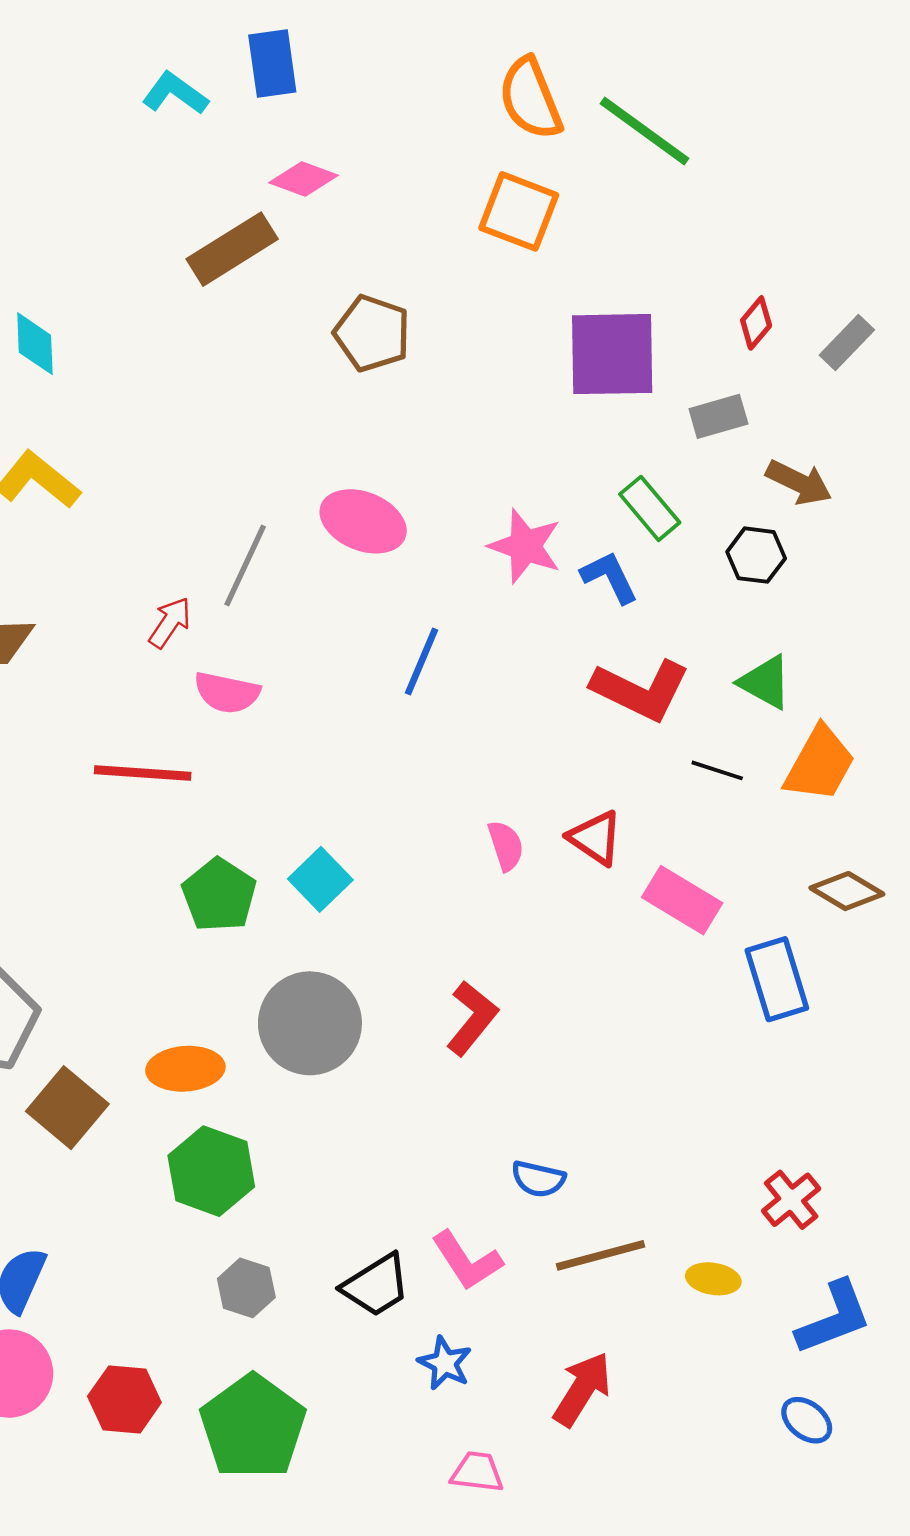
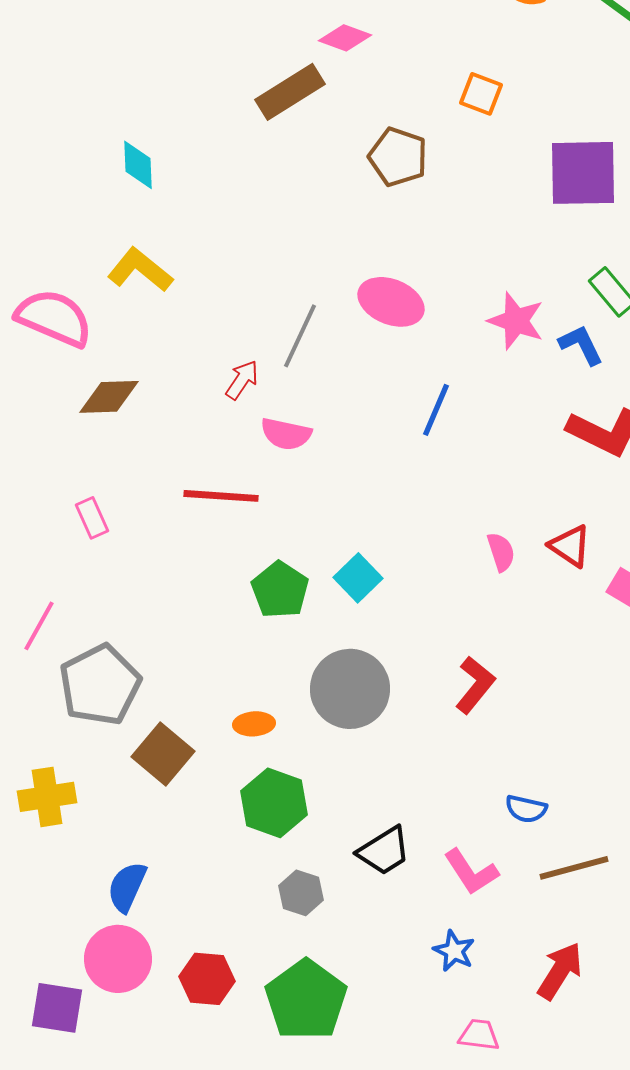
orange square: (519, 211) -> (481, 94), moved, size x0.7
orange ellipse: (185, 1069) -> (254, 724), size x0.7
black trapezoid: (376, 1285) -> (384, 851), moved

